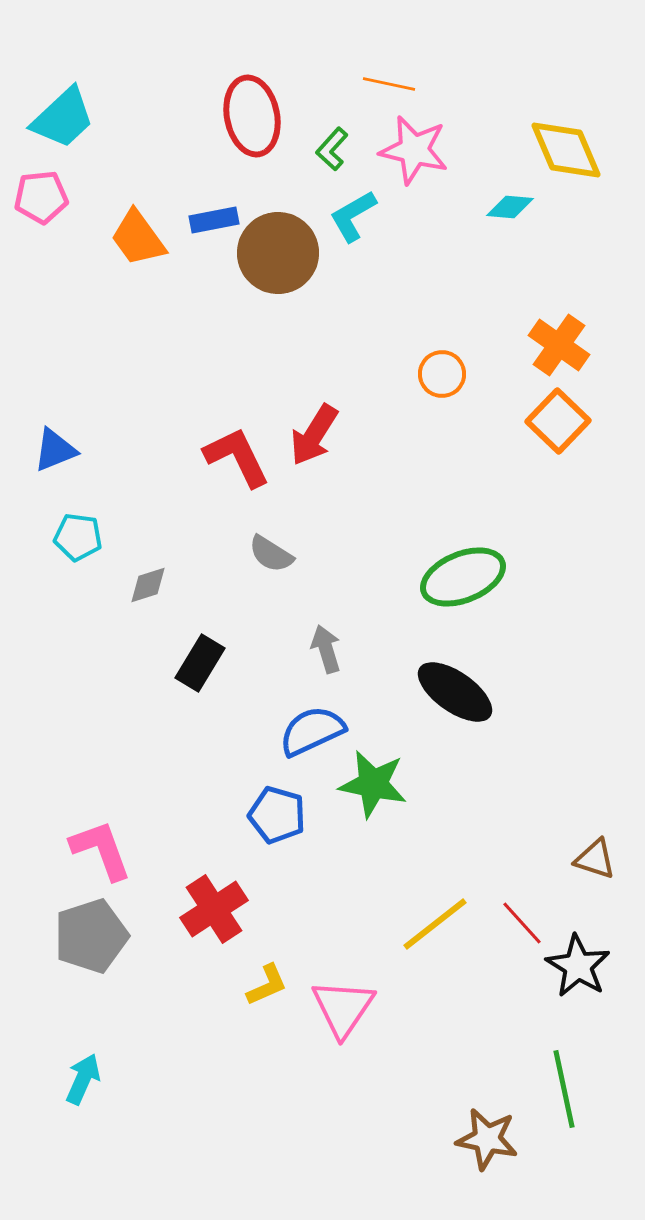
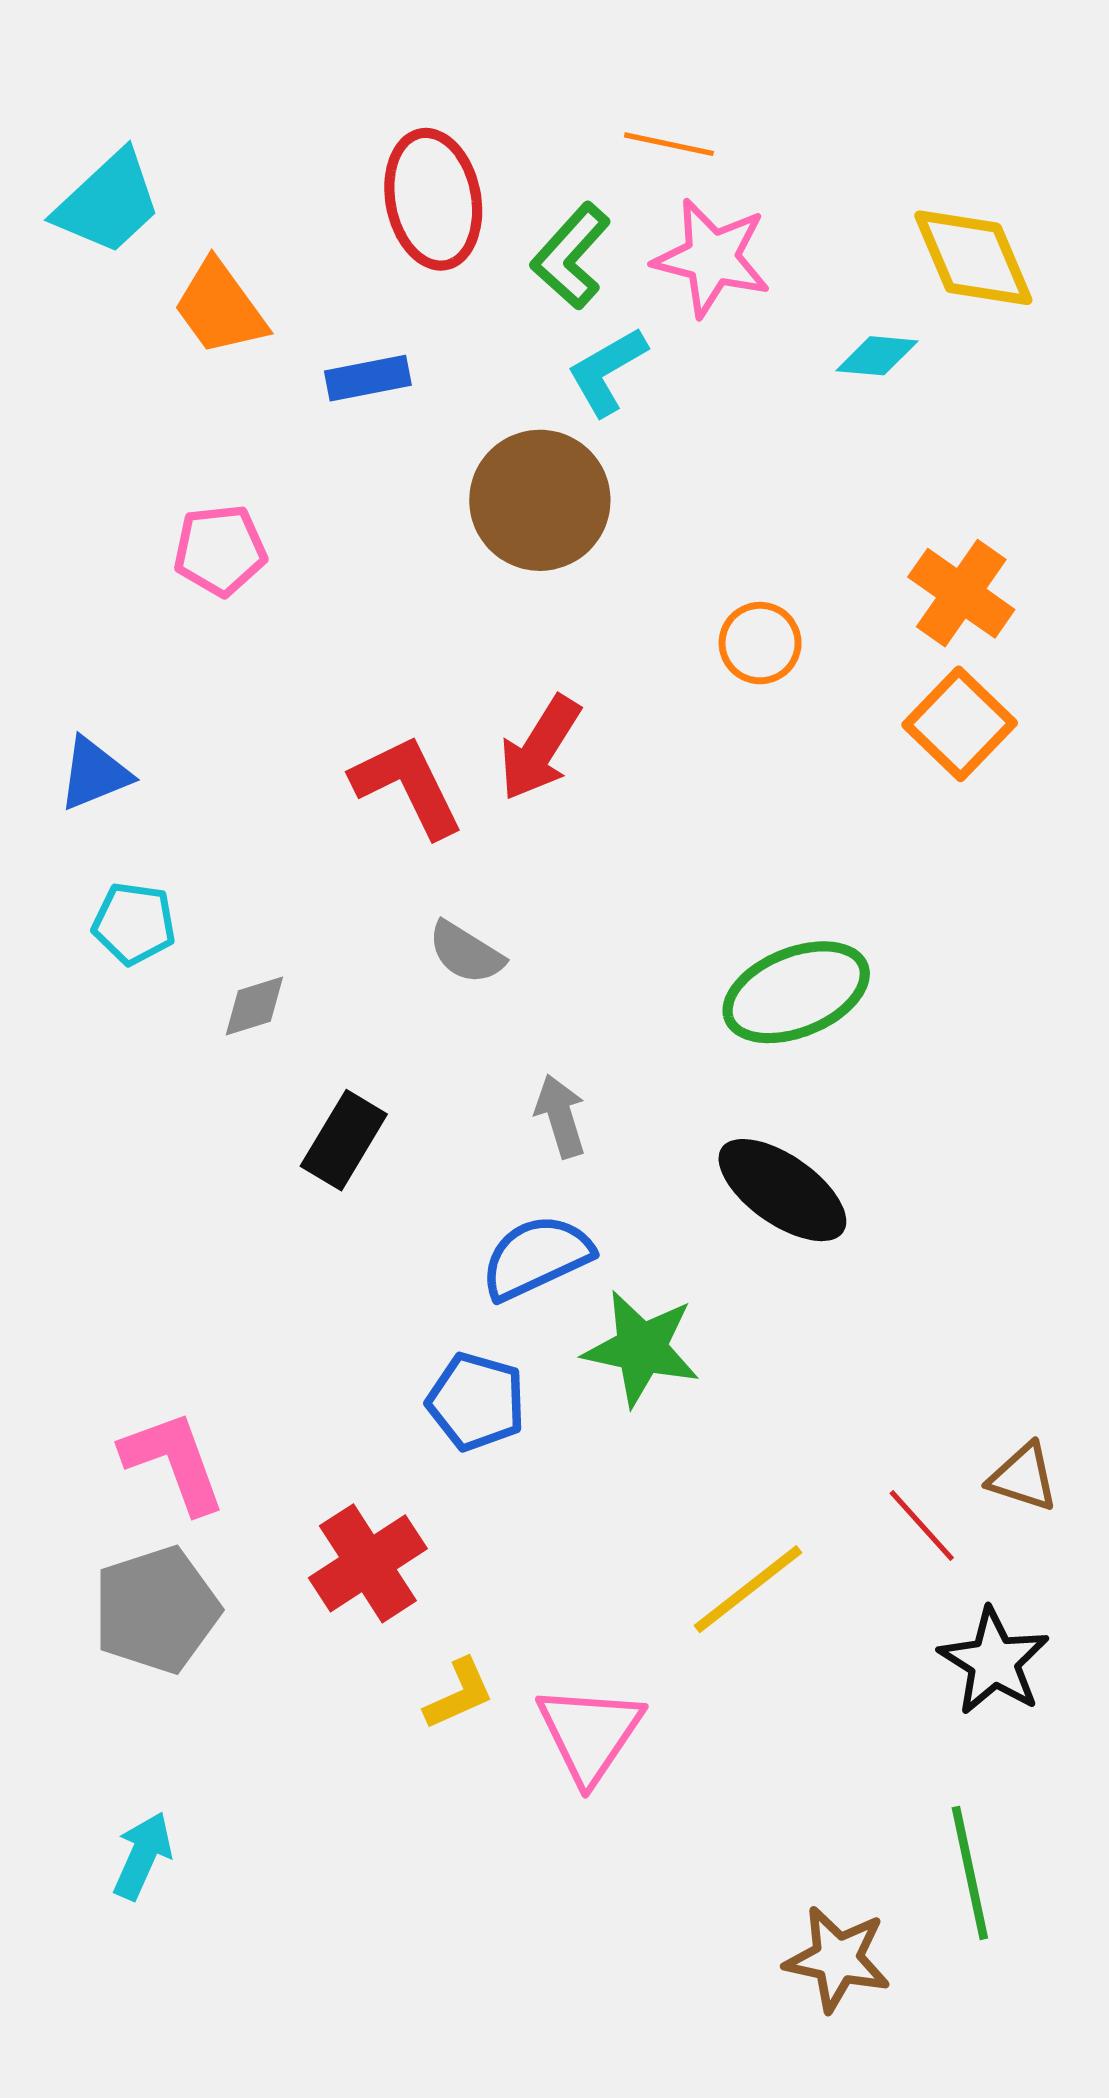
green L-shape: (332, 149) -> (571, 256), size x1.4
pink pentagon: (41, 197) -> (220, 550), moved
orange trapezoid: (138, 238) -> (220, 308), moved
brown circle: (278, 253) -> (540, 500), moved
red line: (522, 923) -> (922, 1525), moved

